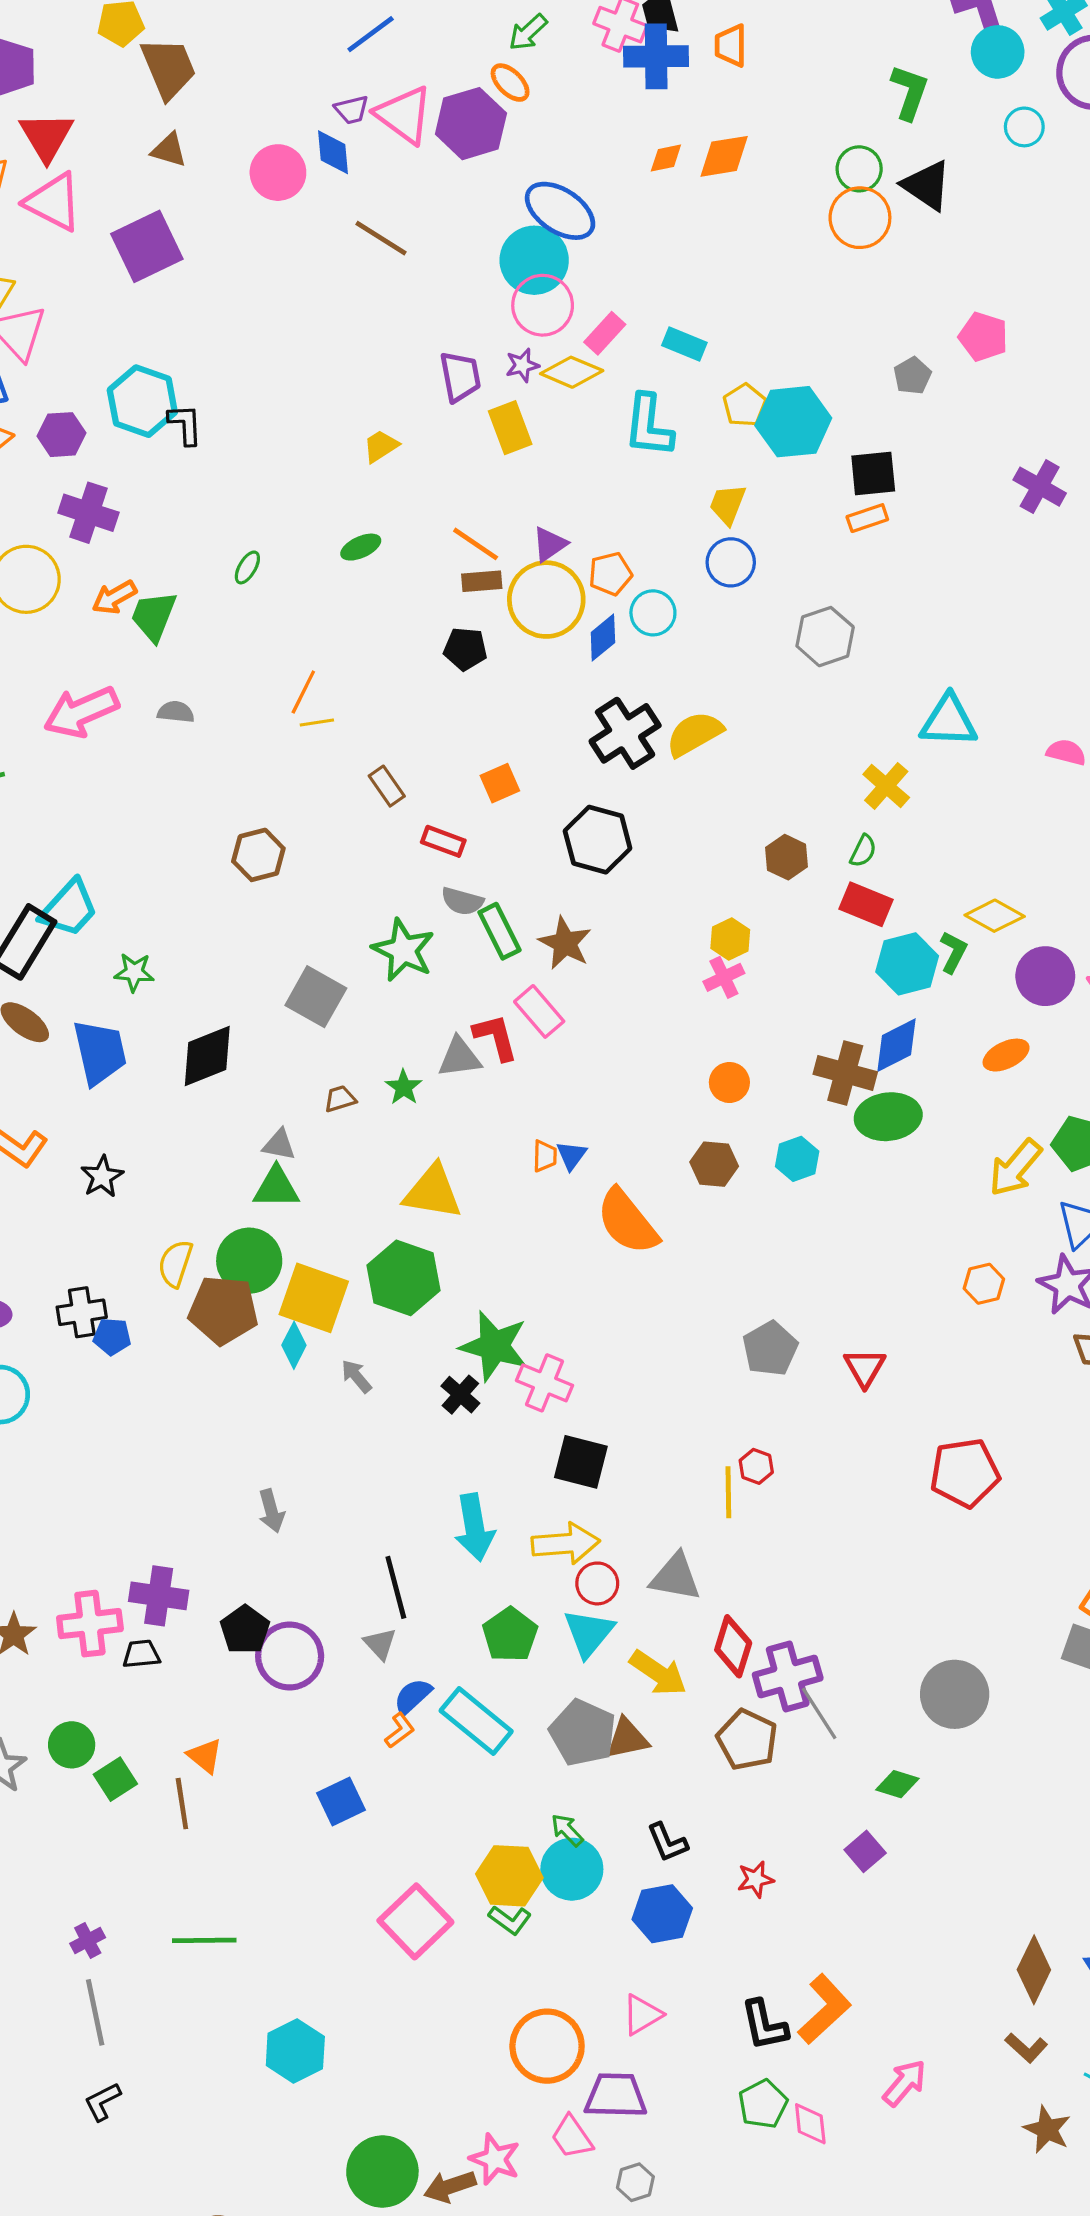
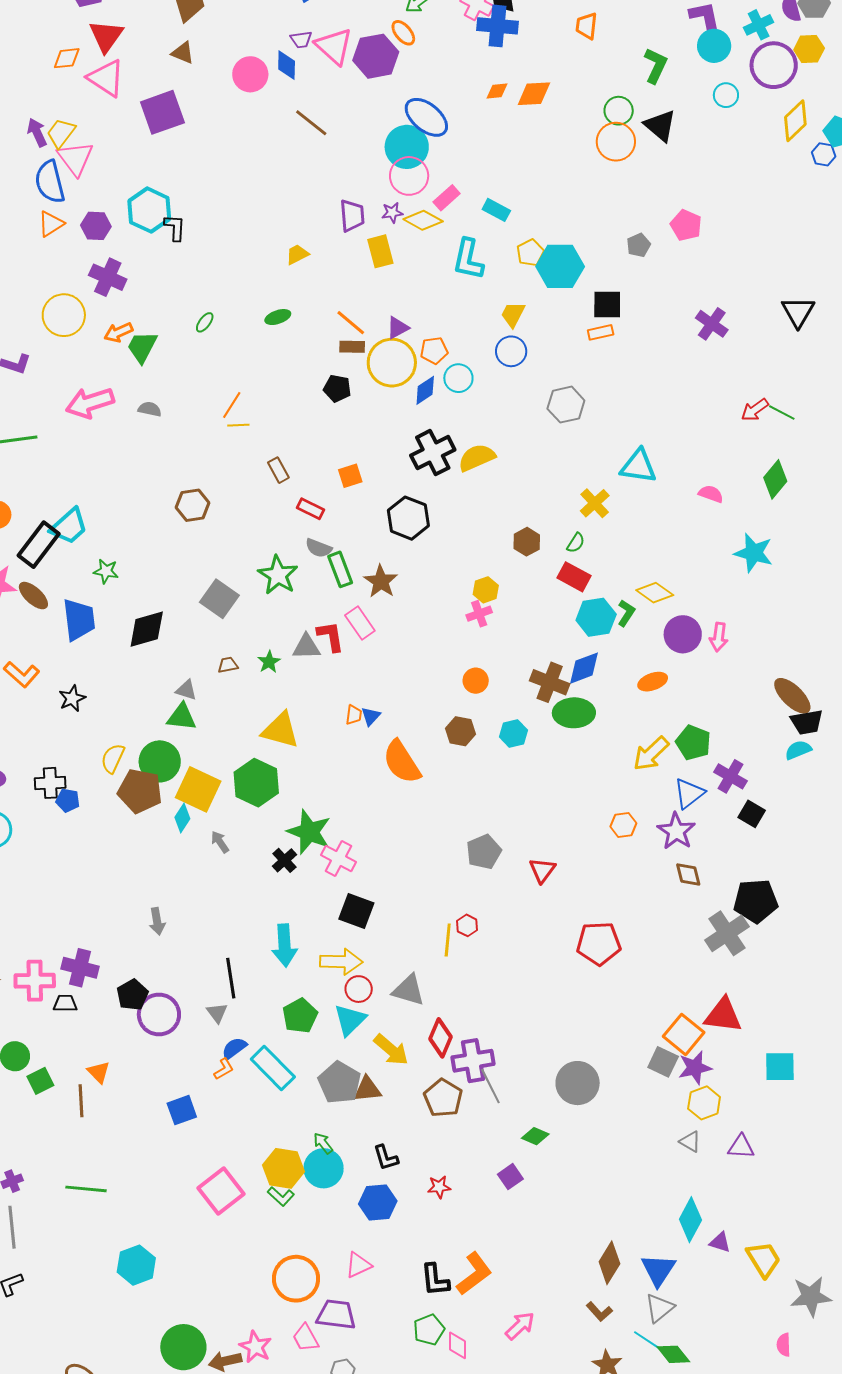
orange trapezoid: (731, 45) -> (587, 26), moved

